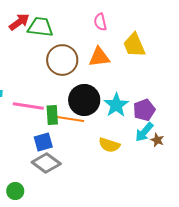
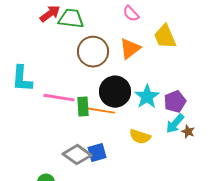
pink semicircle: (100, 22) -> (131, 14), turned -30
orange triangle: (99, 57) -> (130, 49), turned -30
blue square: (43, 142) -> (97, 153), moved

